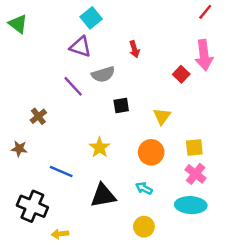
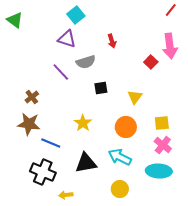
brown star: (19, 149) -> (29, 124), moved, size x1.6
cyan arrow: (144, 188) -> (120, 157), size x1.6
black cross: (32, 206) -> (43, 172), moved
yellow arrow: (60, 234) -> (66, 195), moved

